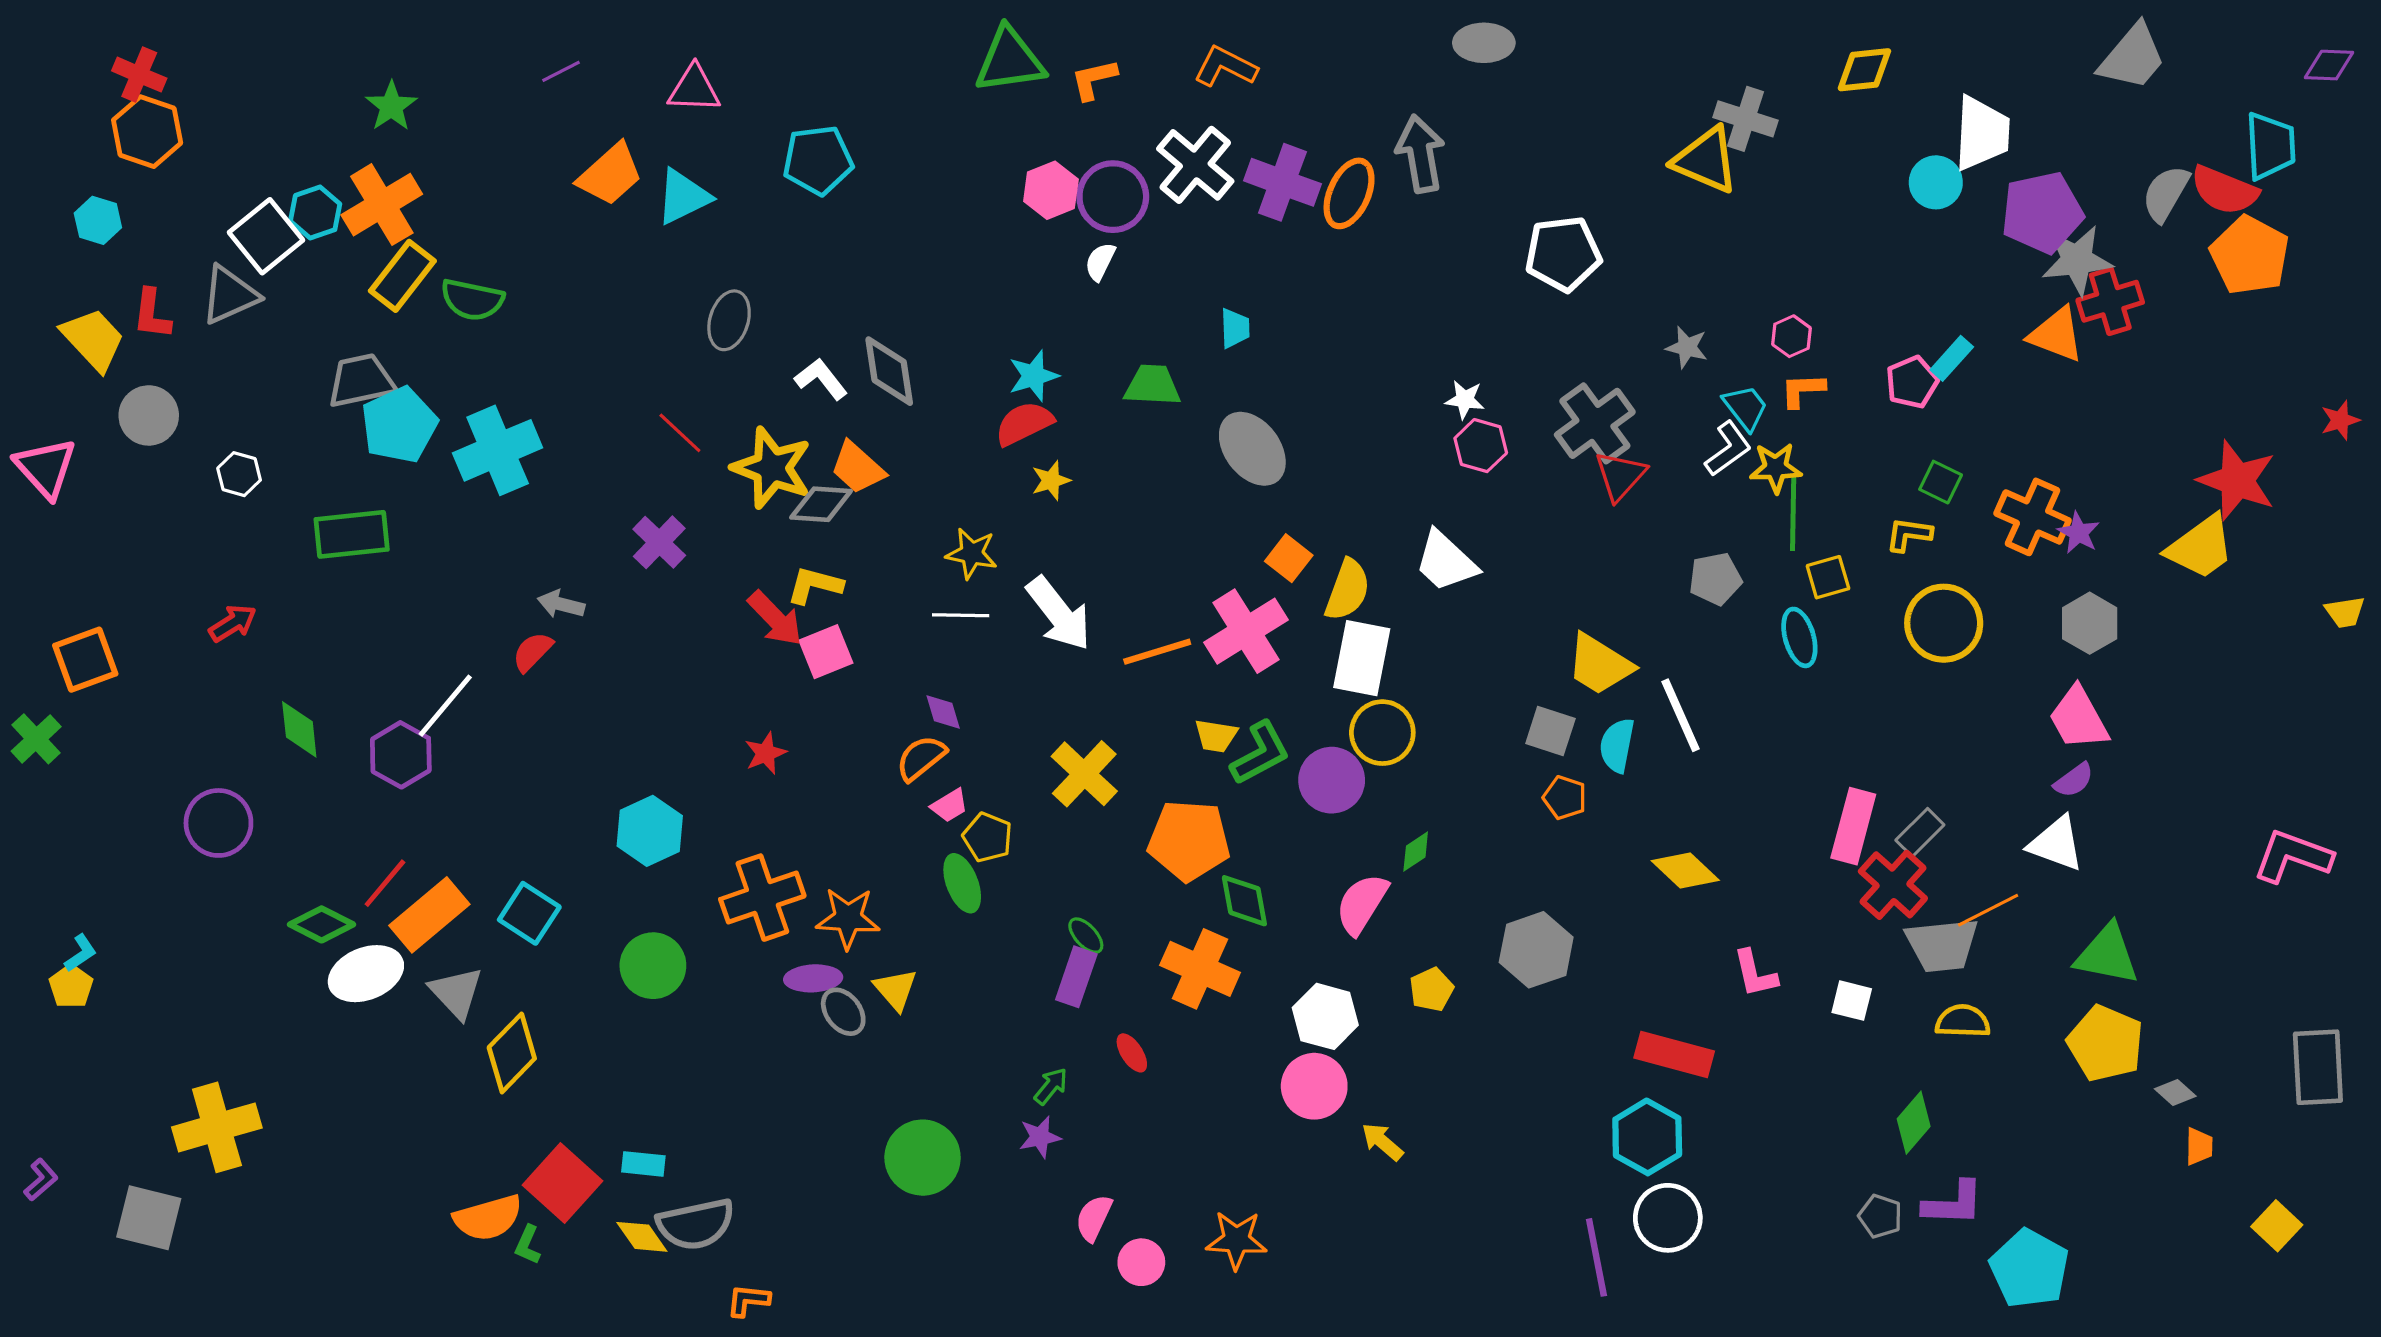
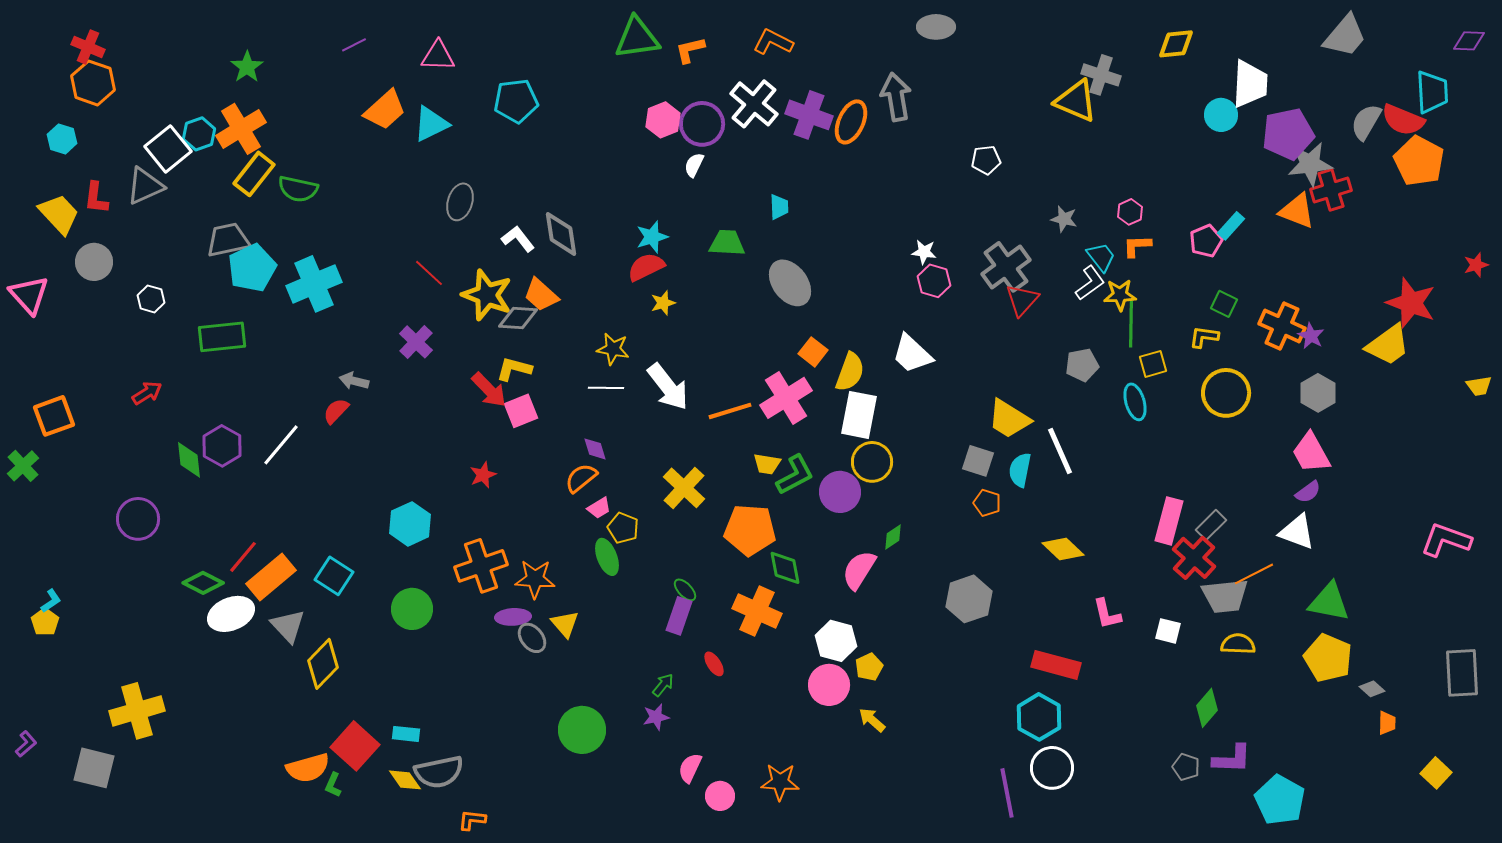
white pentagon: (1563, 254) -> (986, 160), size x0.6
purple hexagon: (401, 755) -> (222, 446), moved
yellow pentagon: (1432, 989) -> (869, 667), moved

